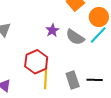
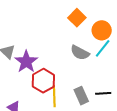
purple star: (52, 30) -> (26, 62), moved, size x1.6

